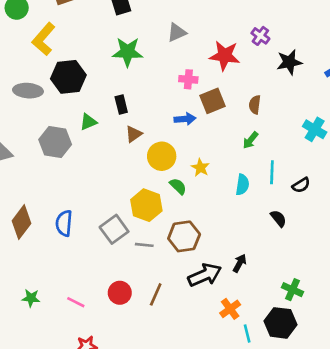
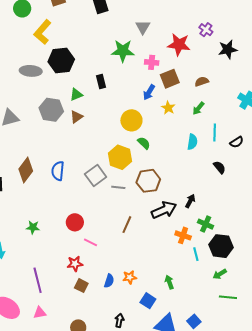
gray triangle: (177, 32) -> (143, 27), turned -35
green star: (128, 52) -> (123, 51), moved
brown semicircle: (255, 105) -> (202, 82), turned 64
blue arrow: (185, 119) -> (149, 92), turned 126
brown triangle: (134, 134) -> (77, 117), moved
yellow star: (200, 168) -> (168, 108), moved
green cross: (292, 290) -> (206, 224), moved
red circle: (120, 293) -> (75, 222), moved
pink line: (76, 302) -> (91, 242), moved
orange cross: (230, 309) -> (183, 235), turned -35

